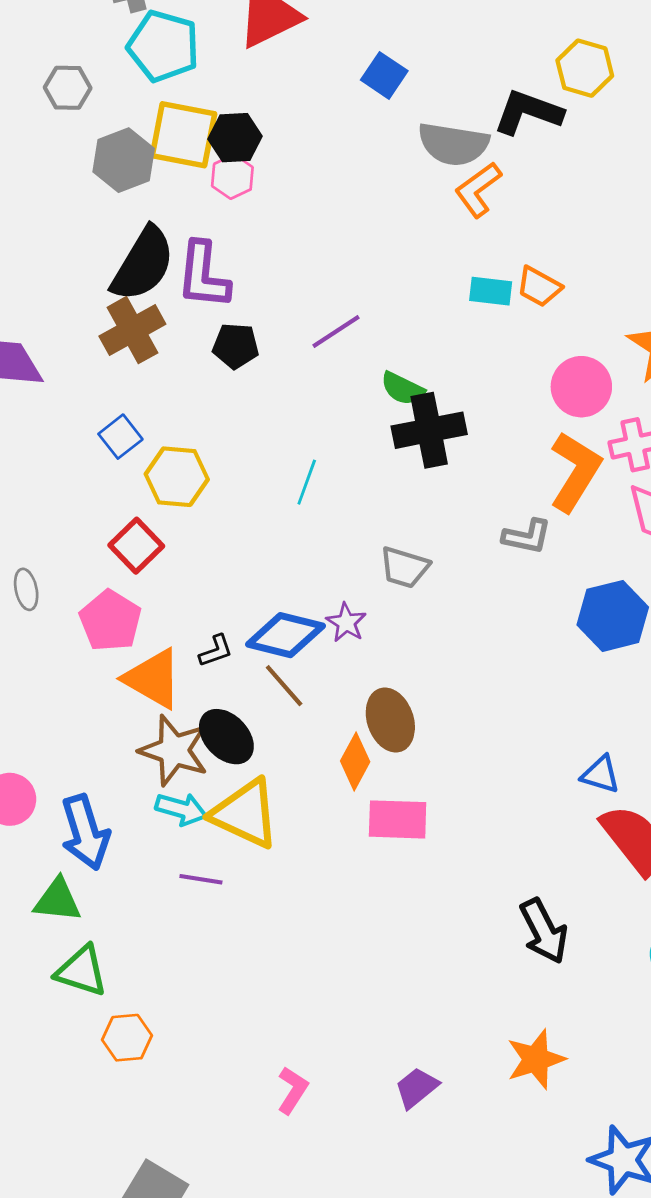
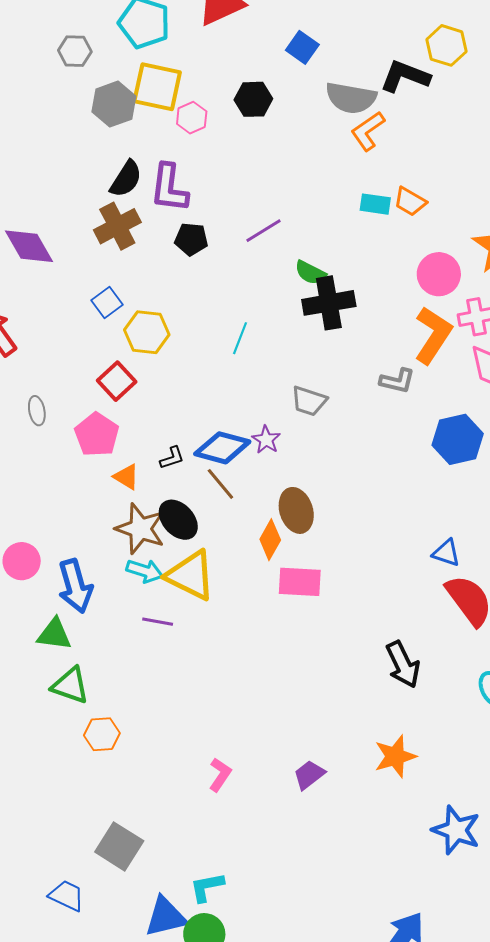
black hexagon: (235, 138) -> (253, 99), moved
black semicircle: (143, 264) -> (126, 179), size x0.7
orange triangle: (153, 679) -> (126, 477), size x0.6

